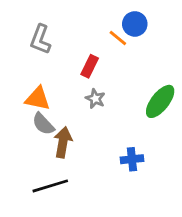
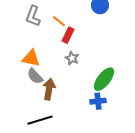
orange line: (118, 38) -> (59, 21), moved
green ellipse: (160, 101) -> (104, 79), moved

